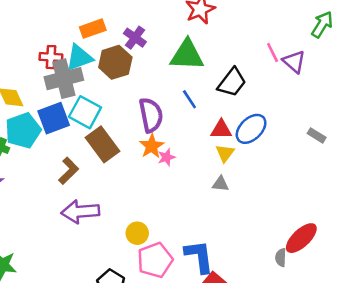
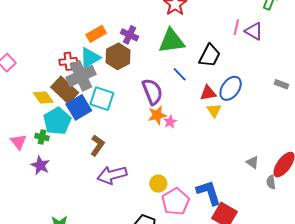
pink line: (273, 53) -> (236, 27), turned 49
brown rectangle: (103, 144) -> (65, 90), moved
orange star: (152, 146) -> (157, 115), turned 30
gray triangle: (220, 184) -> (252, 162), moved, turned 40

